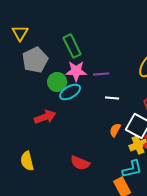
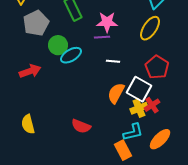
pink star: (76, 71) -> (107, 22), moved
red arrow: (45, 117) -> (30, 71), moved
orange semicircle: (115, 130) -> (116, 93), size x1.5

